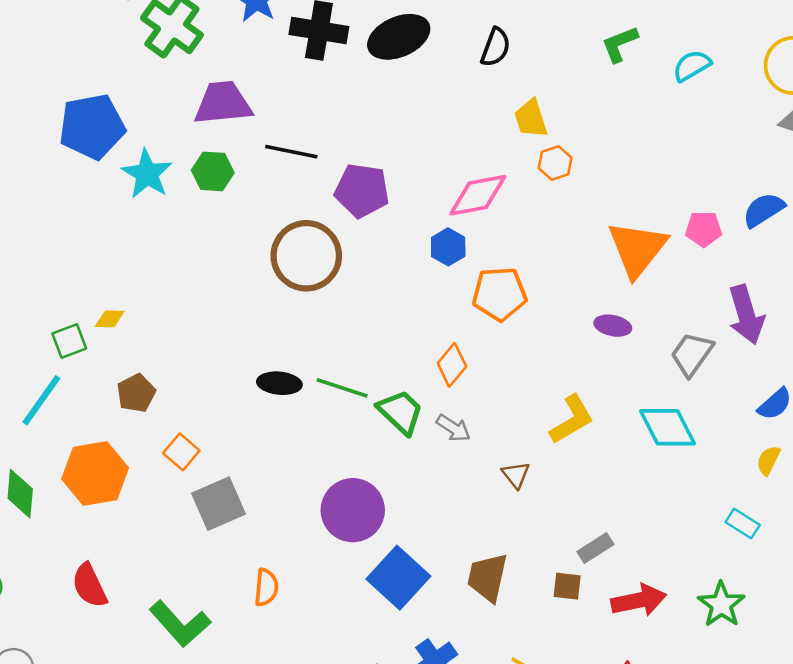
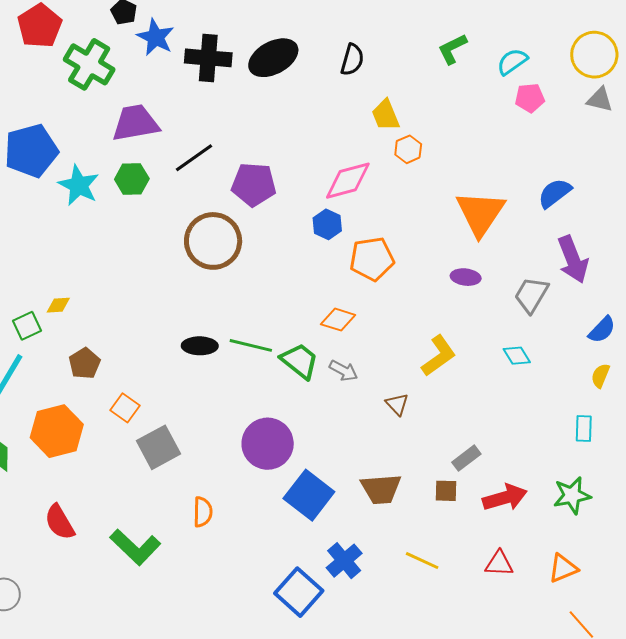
black line: (291, 152) -> (194, 158), turned -42
blue semicircle: (764, 210) -> (555, 193), moved
pink pentagon: (704, 229) -> (530, 98), moved
orange diamond: (452, 365) -> (338, 320), turned 72
cyan diamond: (668, 427) -> (517, 356), size x0.6
cyan rectangle: (743, 524) -> (584, 429), turned 64
brown trapezoid: (487, 577) -> (381, 489), turned -102
green star: (721, 604) -> (572, 495), turned 30

